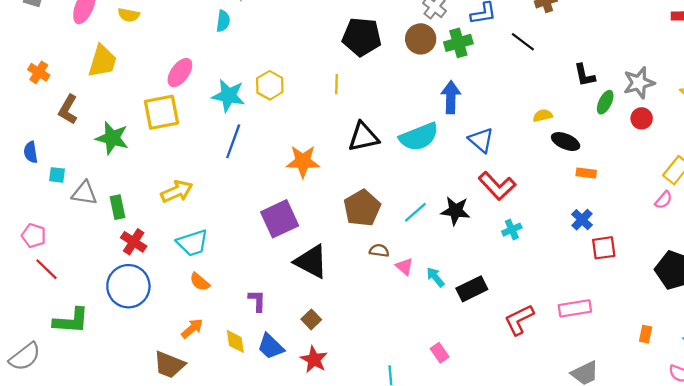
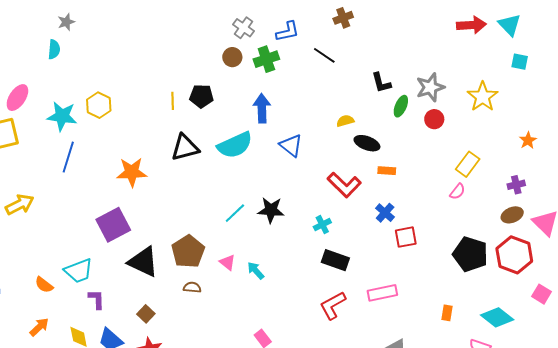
black pentagon: (362, 37) -> (201, 96), moved, size x0.7
brown circle: (421, 39) -> (232, 57), size x0.7
yellow line: (336, 84) -> (173, 101), moved
red L-shape: (497, 186) -> (344, 185), moved
brown pentagon: (362, 208) -> (188, 252), moved
cyan trapezoid: (193, 243) -> (79, 271), moved
brown semicircle: (379, 251) -> (192, 287), moved
black rectangle: (472, 289) -> (335, 260), moved, turned 48

